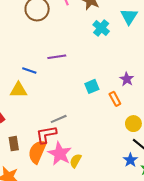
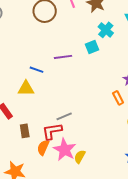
cyan square: (92, 86) -> (92, 47), moved
brown rectangle: (14, 144) -> (25, 131), moved
orange semicircle: (37, 152) -> (43, 148), size x0.7

